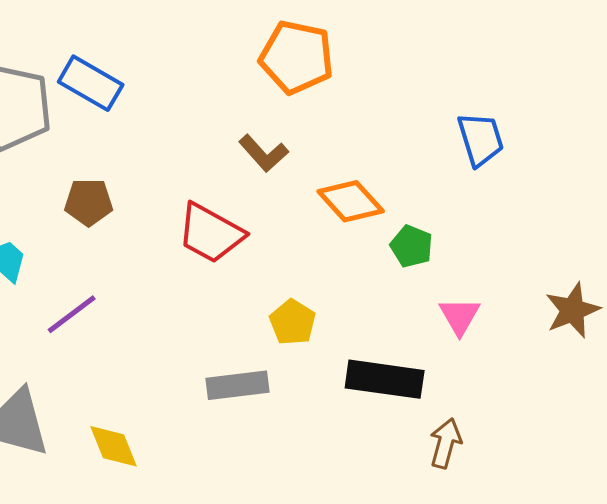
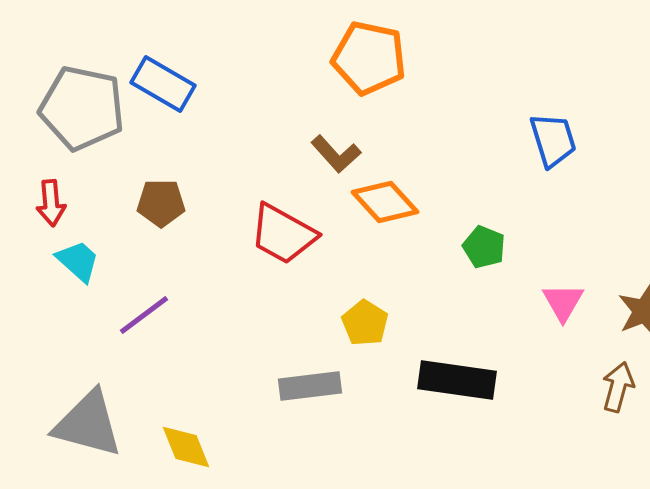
orange diamond: (351, 201) -> (385, 202), moved
pink triangle: (460, 316) -> (563, 302), moved
brown arrow: (446, 443) -> (618, 387), moved

